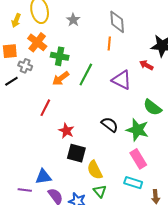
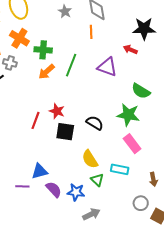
gray star: (73, 20) -> (65, 11), moved
red line: (45, 108) -> (35, 120), moved
black semicircle: (110, 125) -> (95, 123), moved
red star: (66, 131) -> (57, 111), moved
black square: (76, 153) -> (65, 132), moved
cyan rectangle: (133, 183) -> (120, 169), moved

